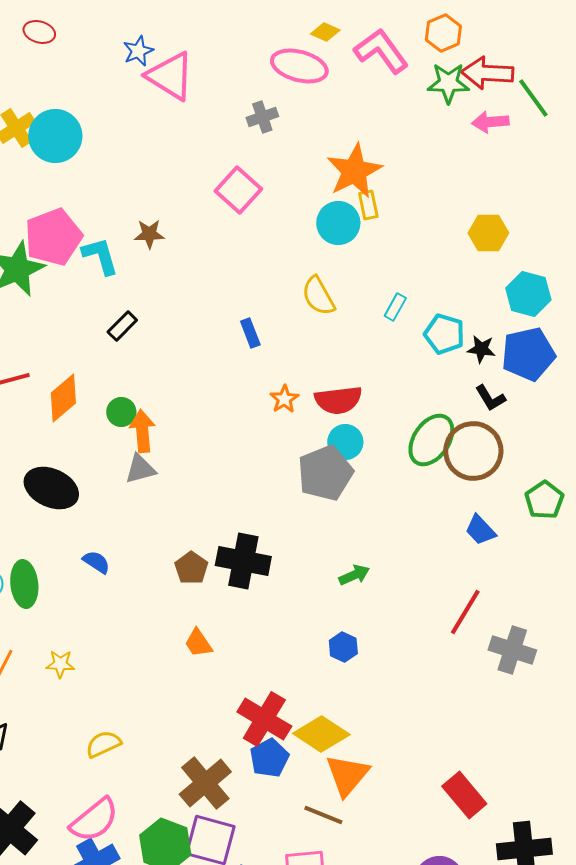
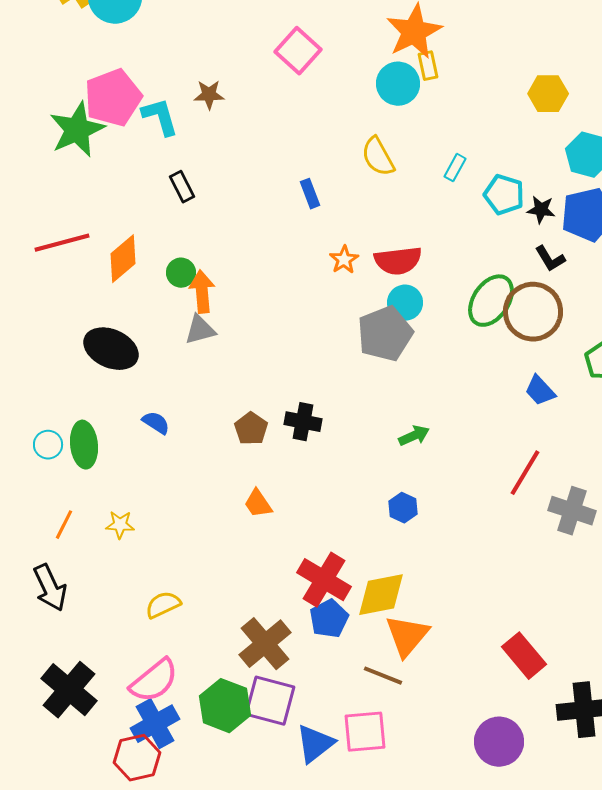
black rectangle: (122, 326) -> (182, 187), turned -72
black cross: (243, 561) -> (303, 422), size x0.7
yellow diamond: (321, 734) -> (381, 595), turned -44

